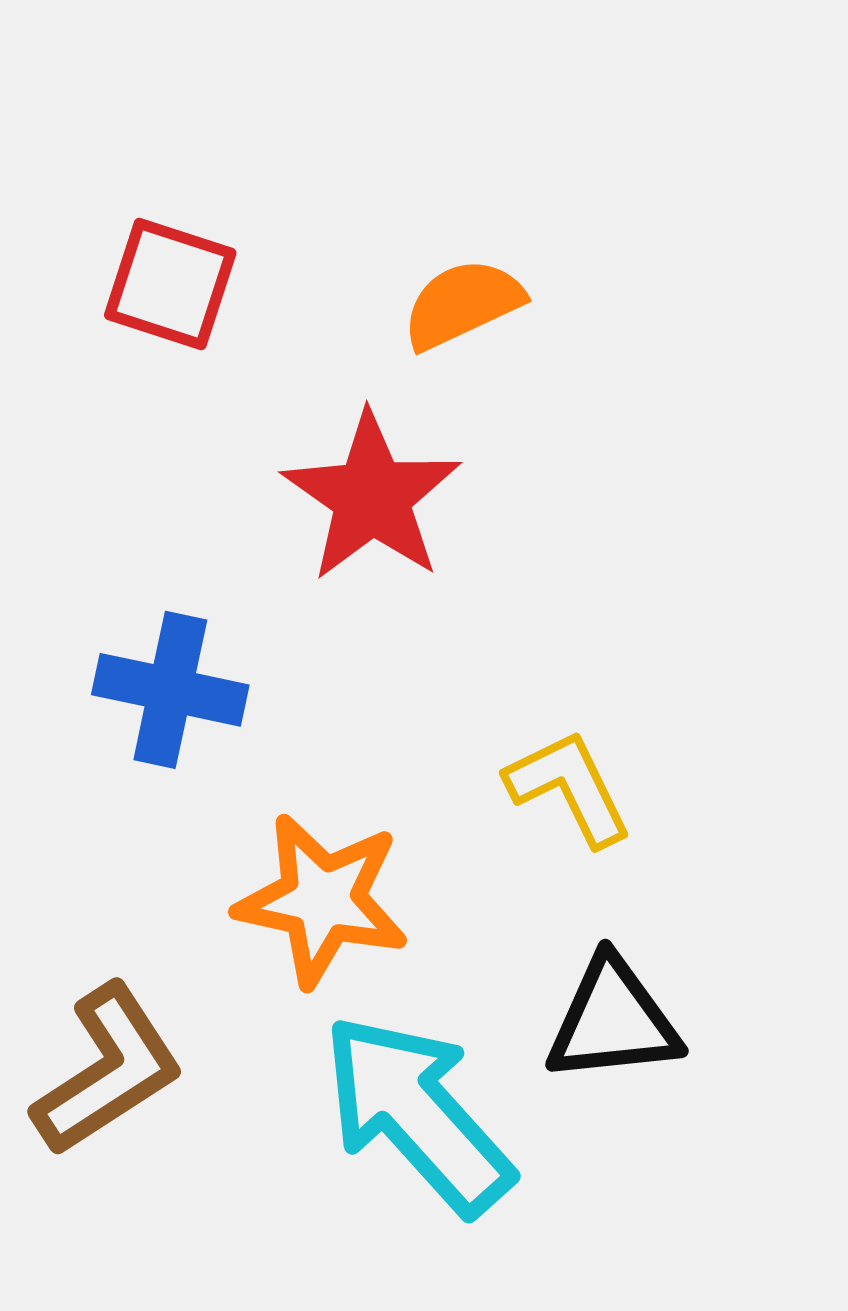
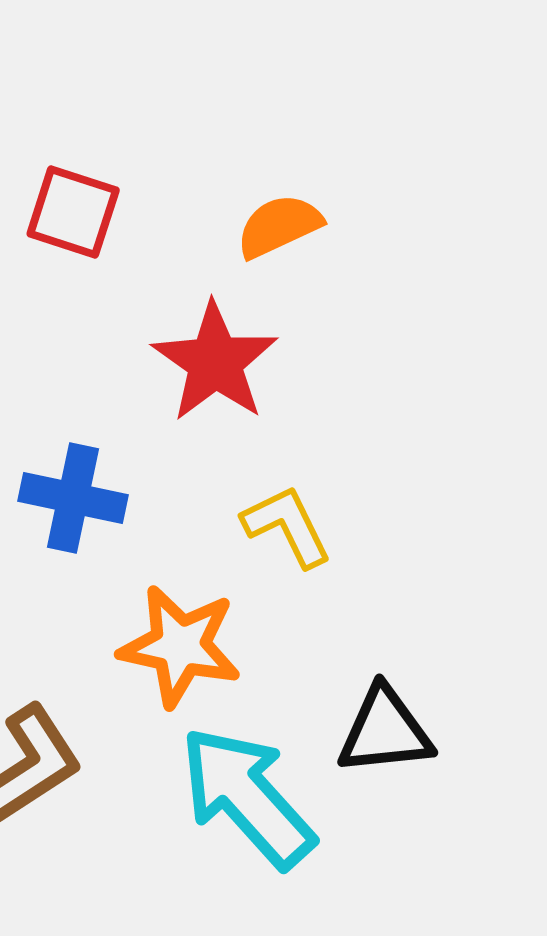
yellow L-shape: (569, 788) -> (287, 526), moved

